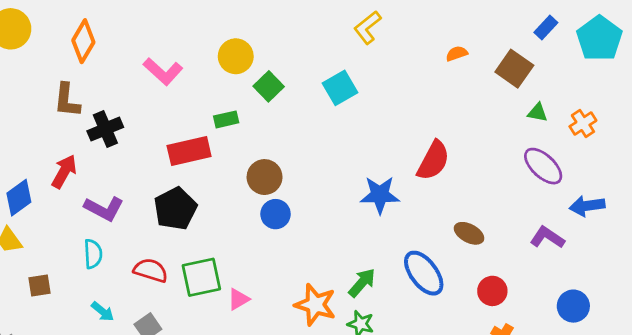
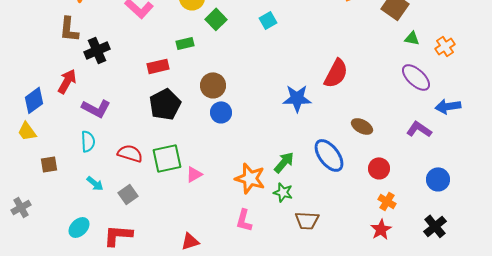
cyan square: (340, 88) -> (268, 20), size x0.7
red rectangle: (189, 151) -> (158, 66), size x0.7
black pentagon: (175, 209) -> (165, 104), moved

